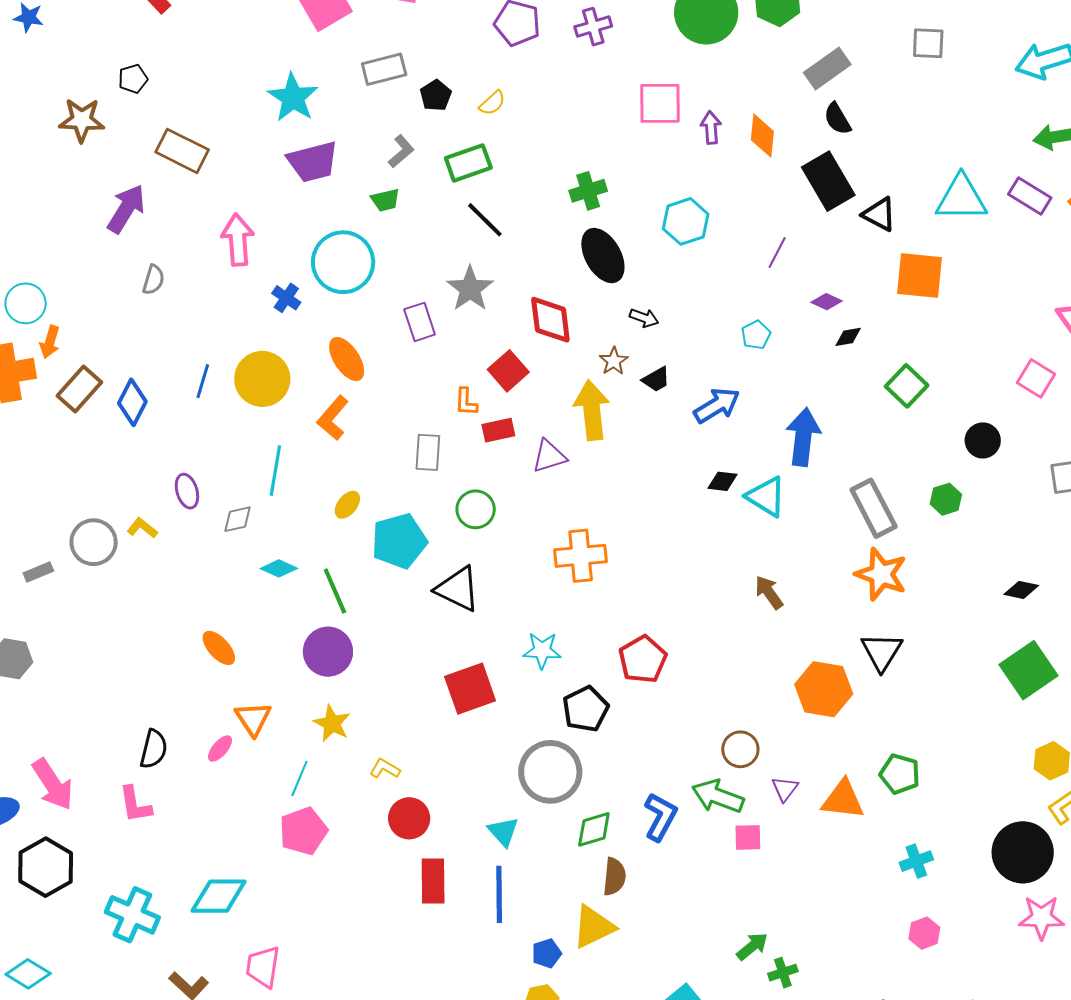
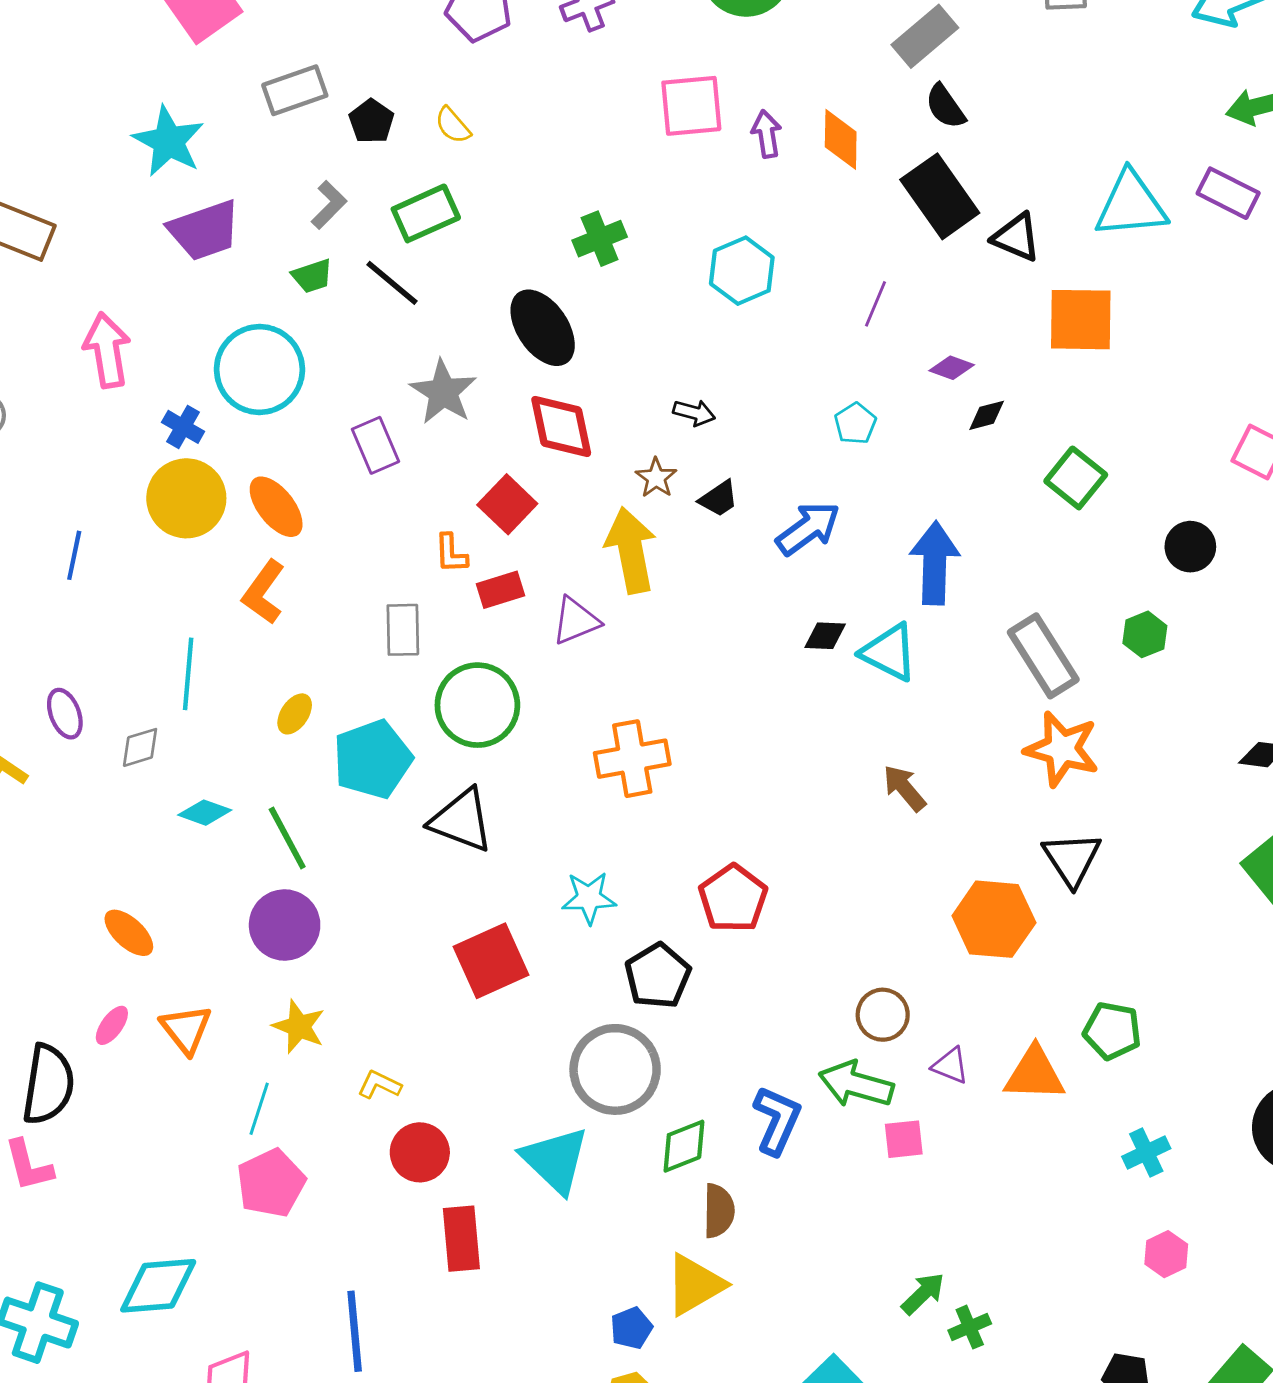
yellow semicircle: (492, 103) -> (453, 125), turned 96
black line: (485, 220) -> (392, 283), moved
black ellipse: (603, 256) -> (543, 328), moved
yellow circle: (262, 379) -> (186, 498), moved
green circle: (476, 509) -> (477, 705), size x1.5
black semicircle: (154, 749) -> (48, 1084), size x1.4
pink ellipse: (220, 749) -> (112, 1025), moved
purple triangle: (785, 789) -> (950, 1066), turned -40
cyan triangle: (503, 832) -> (555, 1160), size x1.6
blue line: (499, 894) -> (355, 1331), moved

